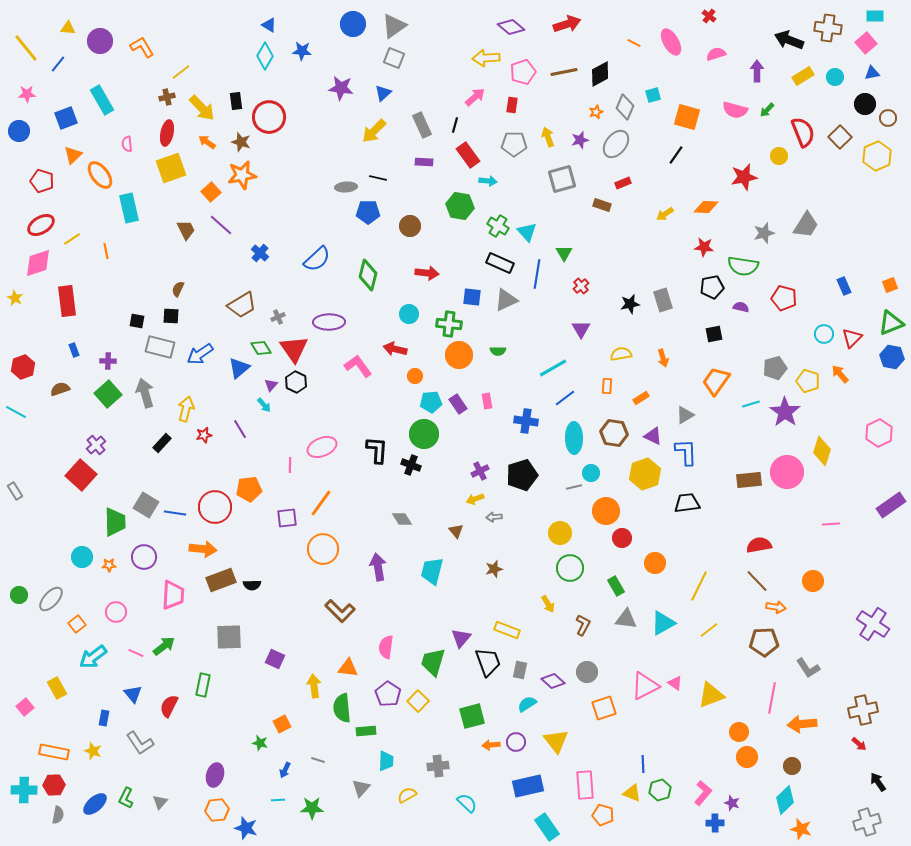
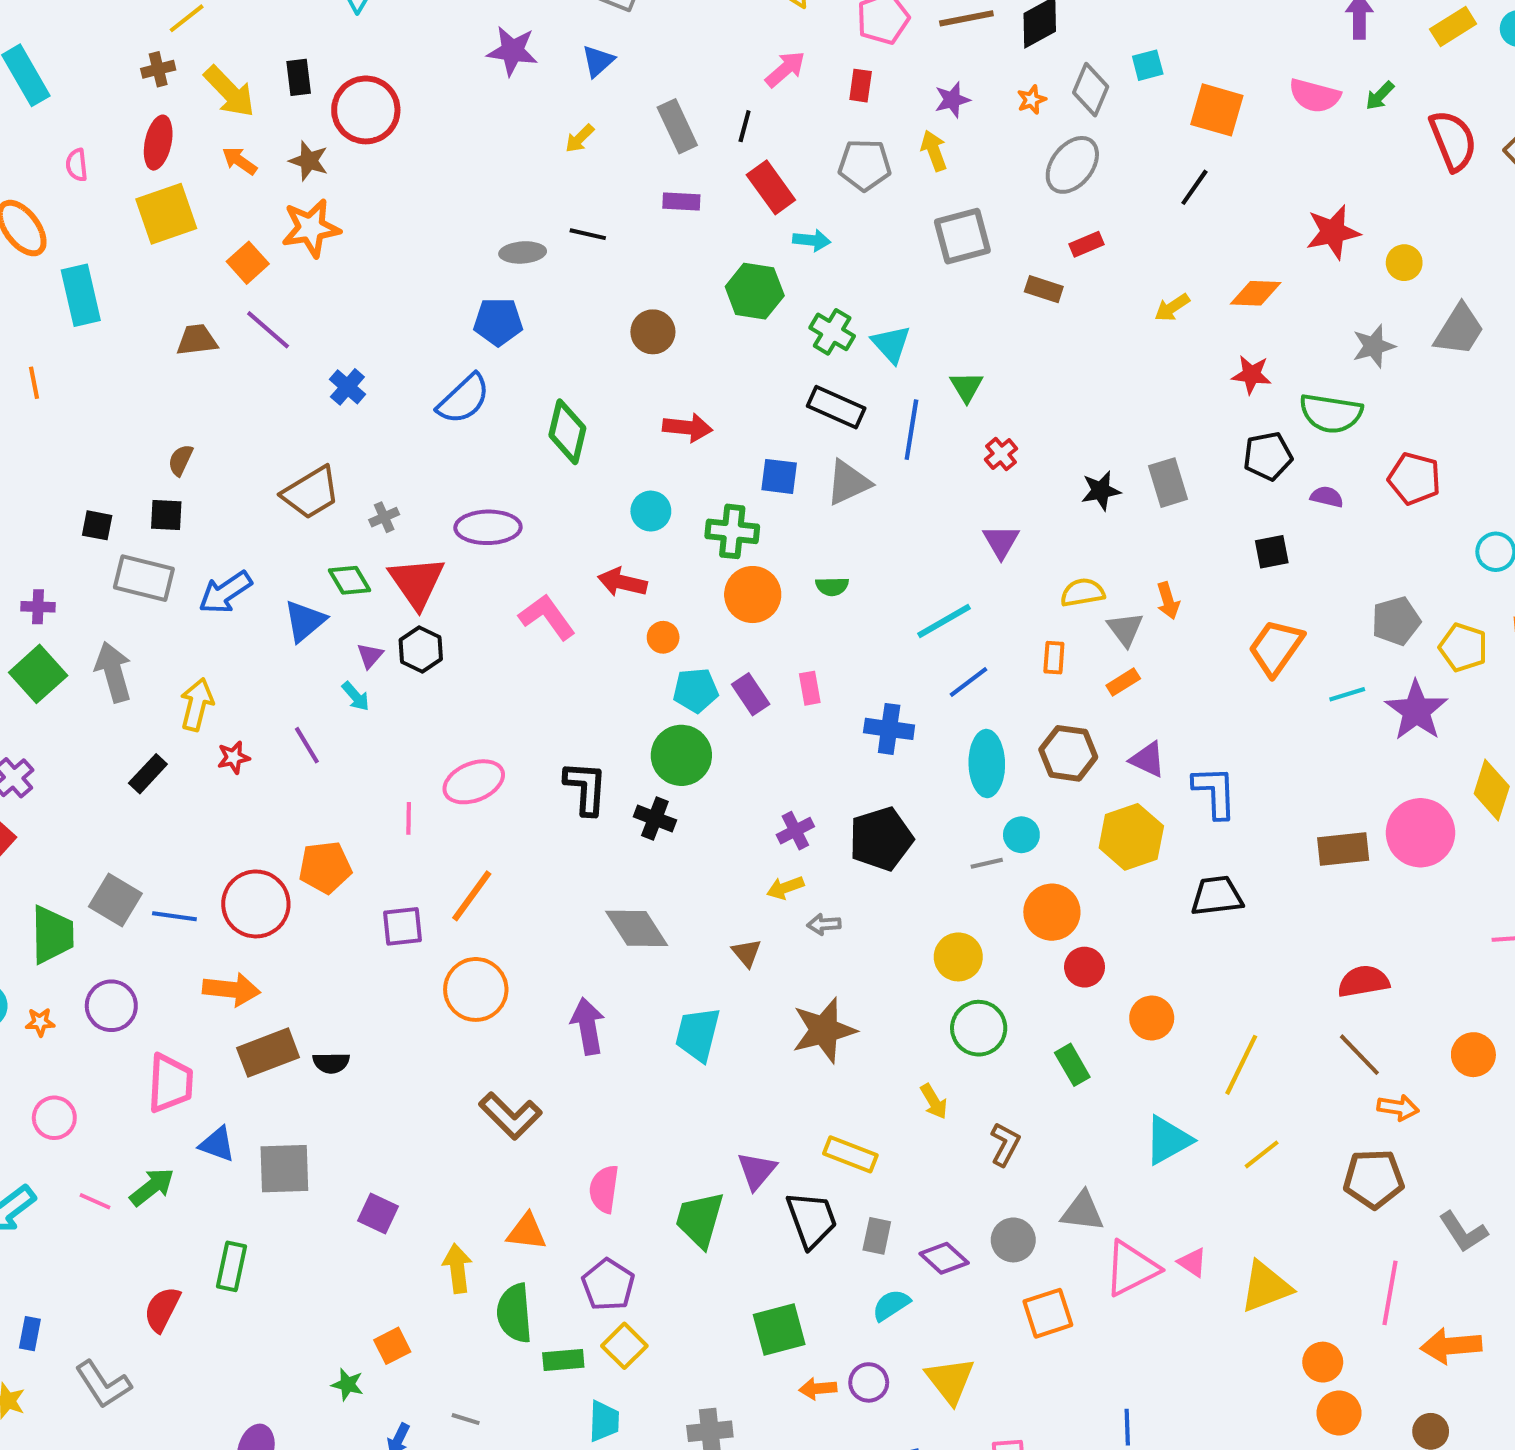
yellow arrow: (374, 131) -> (580, 138), size x0.6
purple star: (580, 140) -> (952, 100), moved
yellow circle: (779, 156) -> (1404, 263), moved
blue pentagon: (368, 212) -> (498, 322), moved
brown trapezoid: (186, 230) -> (197, 340), turned -70
gray triangle: (685, 415) -> (1125, 629), moved, turned -36
gray diamond: (402, 519) -> (637, 928), size x1.5
brown star: (494, 569) -> (824, 1030), size x1.8
gray triangle: (626, 619) -> (1082, 1211), moved
blue triangle: (133, 694) -> (217, 1144), moved, turned -30
yellow square: (418, 701) -> (624, 1346), moved

